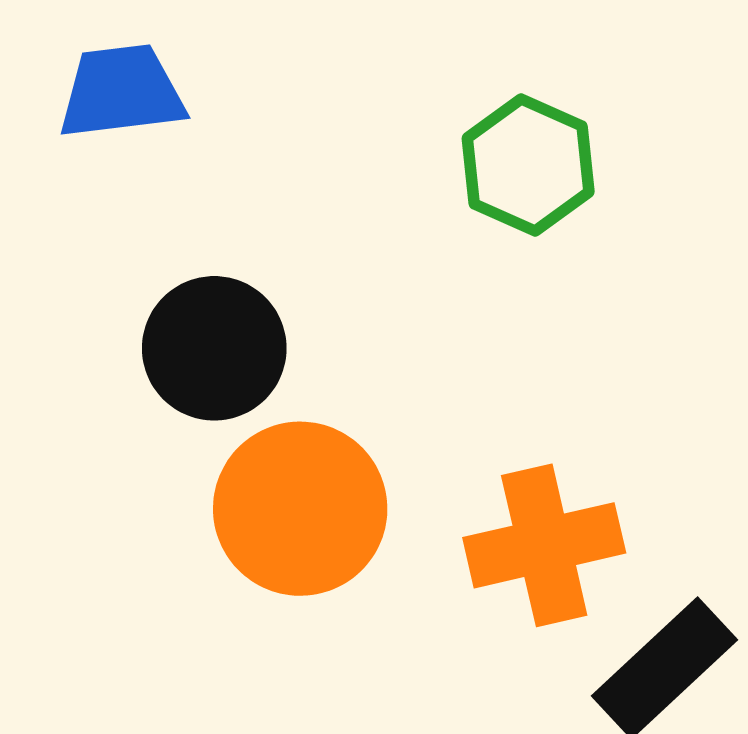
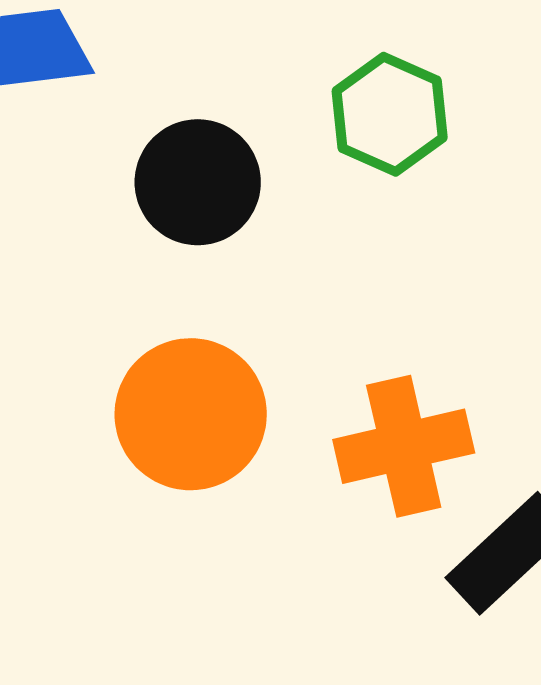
black circle: (214, 348) -> (198, 182), moved

